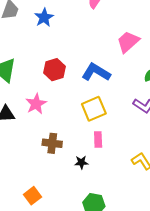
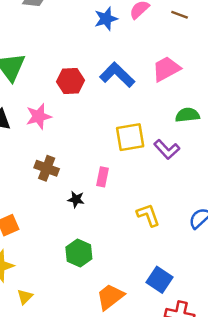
blue star: (44, 17) -> (106, 19), moved
blue L-shape: (96, 72) -> (117, 75), moved
yellow square: (94, 109) -> (130, 137), moved

